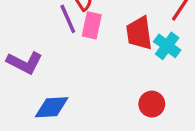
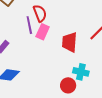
cyan cross: (167, 46) -> (81, 72), moved, turned -35

